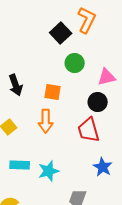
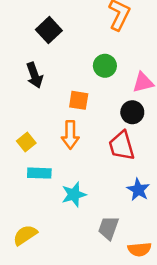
black square: (61, 33) -> (49, 30), moved
black arrow: (16, 85) -> (35, 75), moved
cyan rectangle: (20, 165) -> (39, 173), moved

